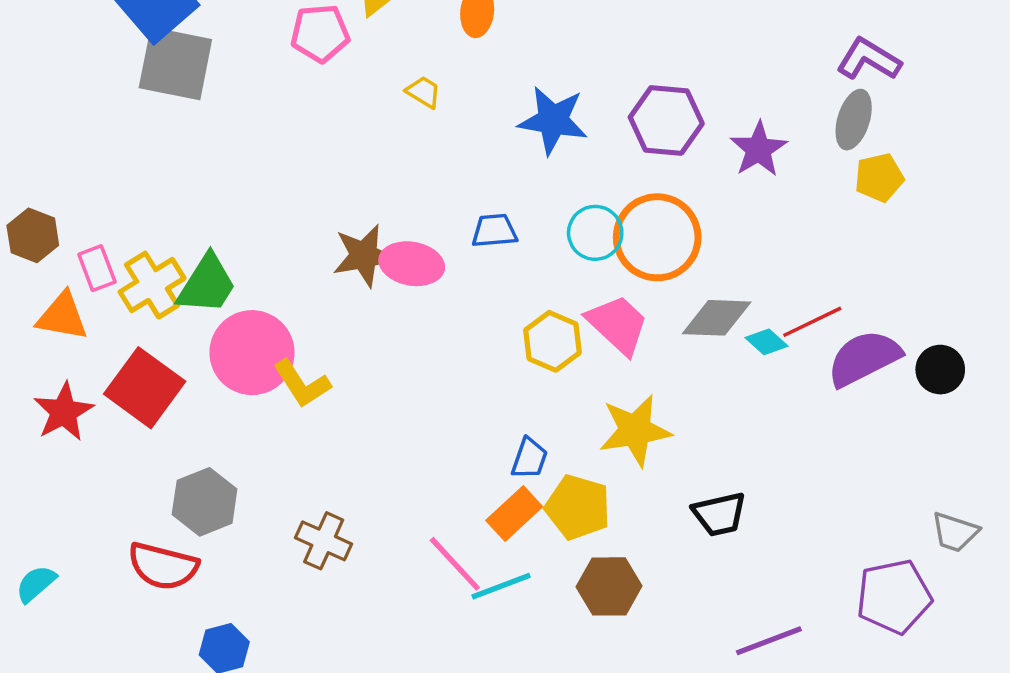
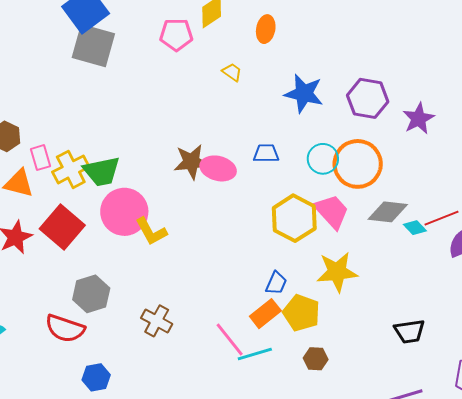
green trapezoid: (207, 284) -> (102, 171), turned 42
yellow hexagon: (553, 341) -> (294, 218), size x1.4
black trapezoid: (719, 514) -> (410, 331), moved
brown hexagon: (609, 586) -> (316, 359), size x0.7

